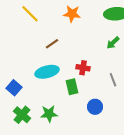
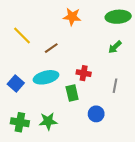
yellow line: (30, 14) -> (22, 36), moved
gray line: (113, 80) -> (115, 86), turned 32
blue square: (14, 88) -> (16, 84), moved
green cross: (22, 115) -> (20, 122), turned -30

